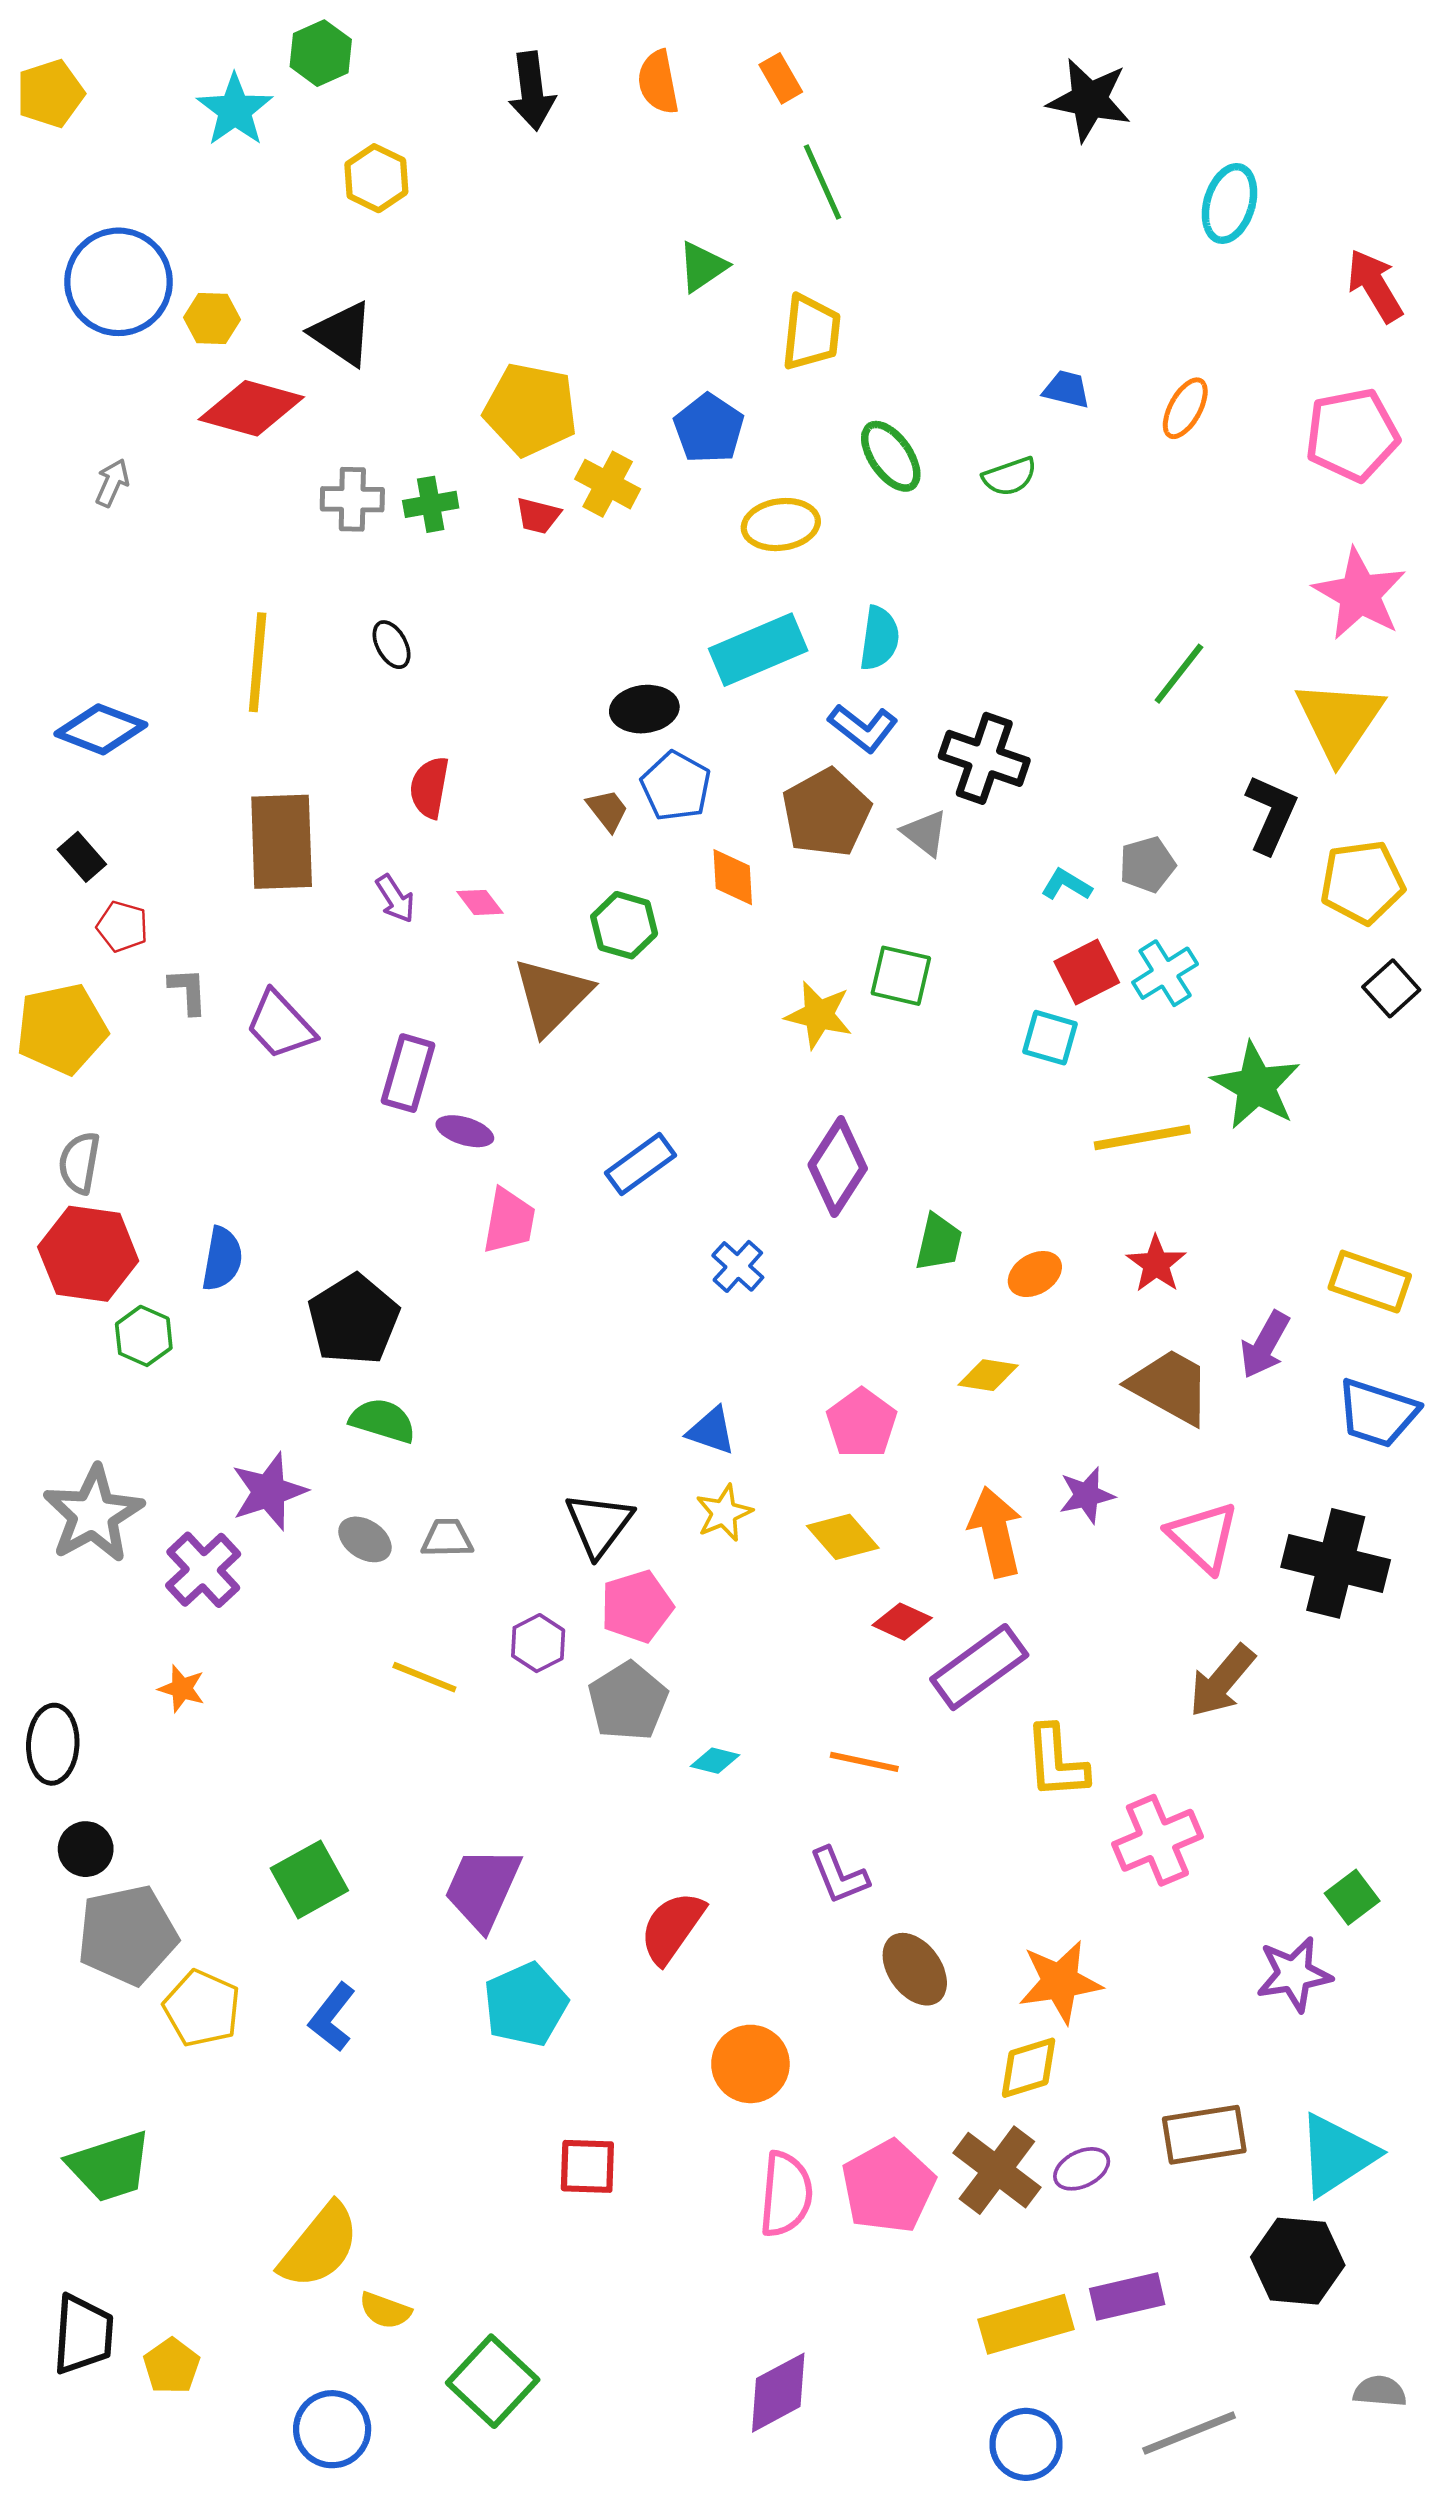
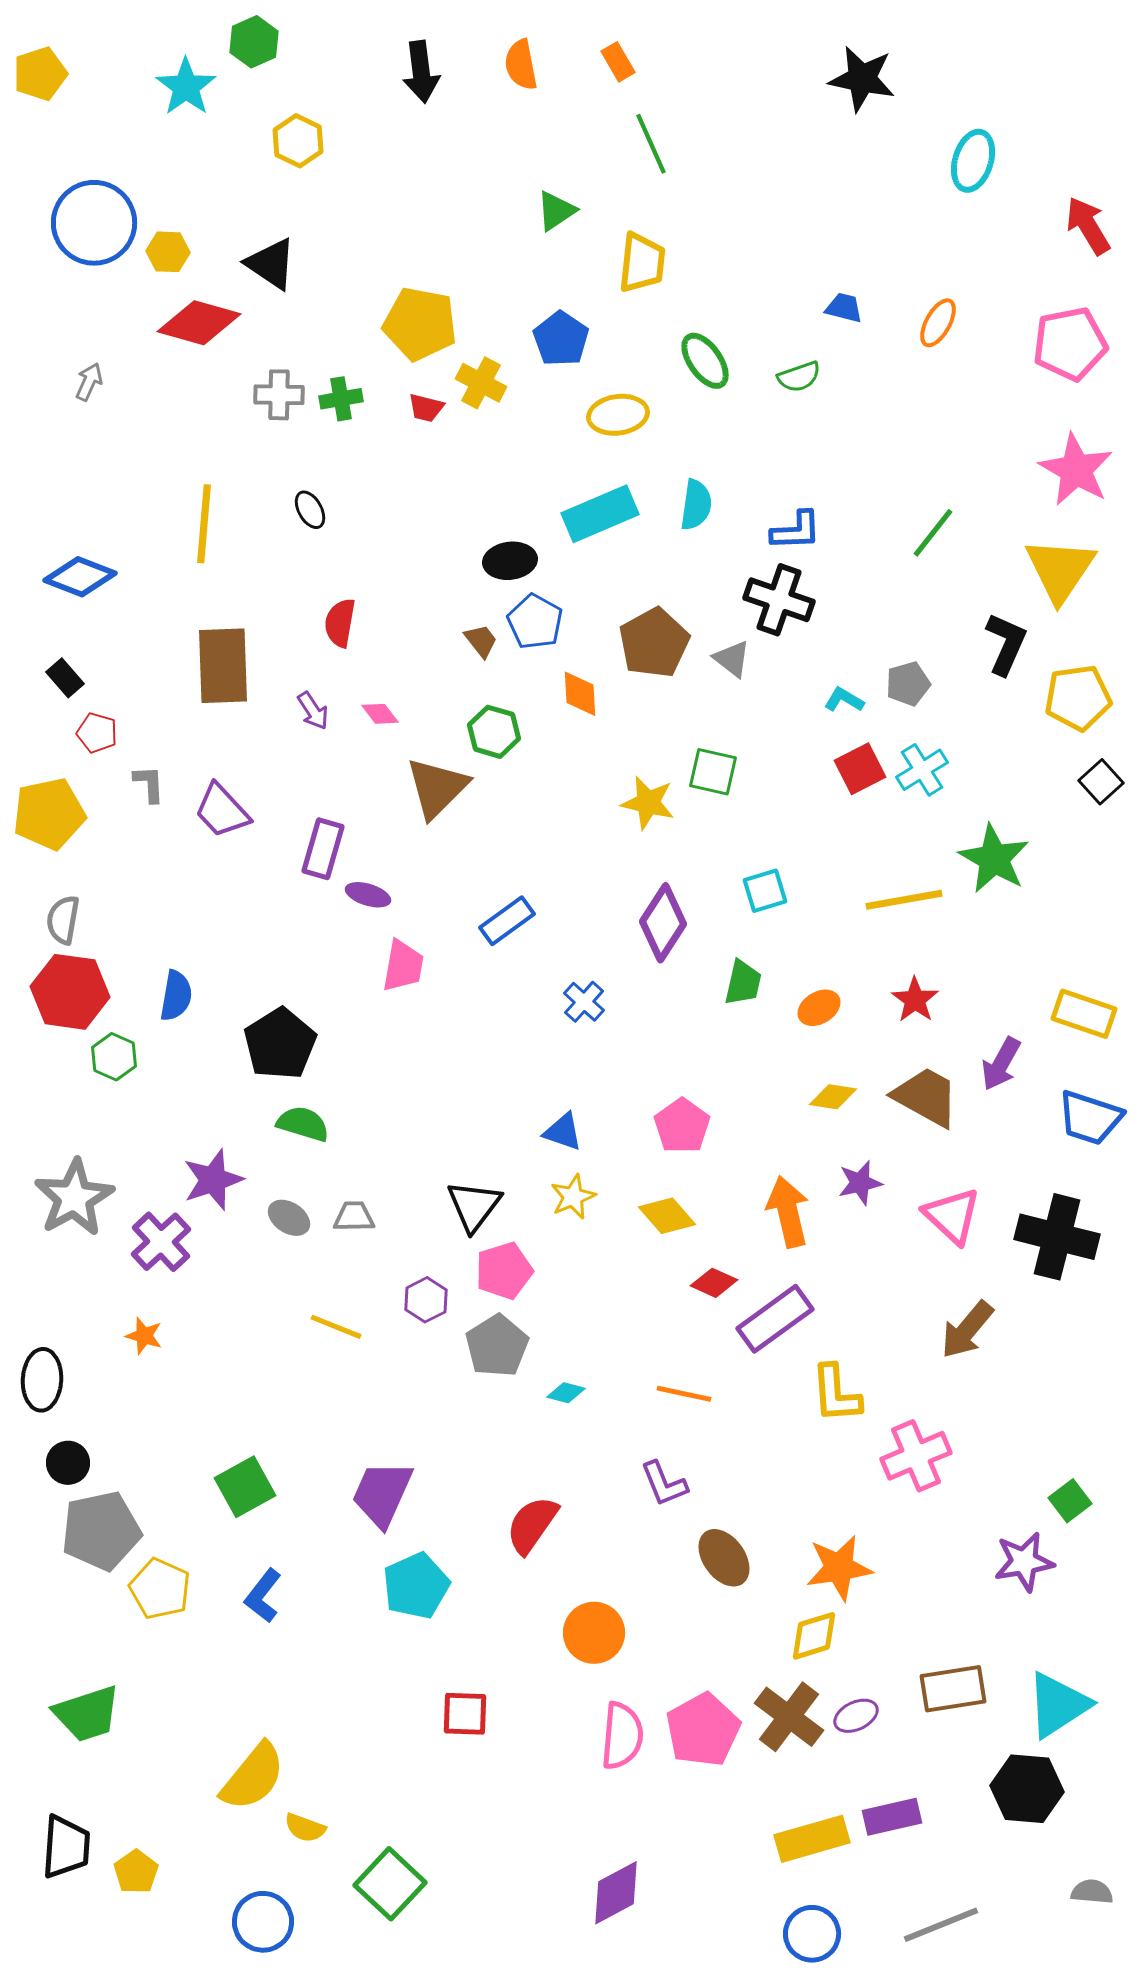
blue L-shape: (863, 728) -> (796, 531), moved, turned -40
cyan square: (1050, 1038) -> (765, 891), moved, turned -33
yellow diamond: (988, 1375) -> (833, 1097), moved

